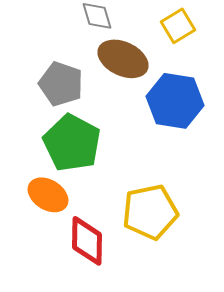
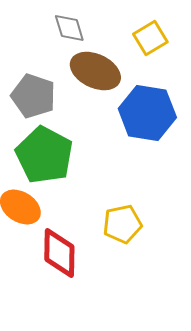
yellow pentagon: (150, 212) -> (122, 224), size x0.7

